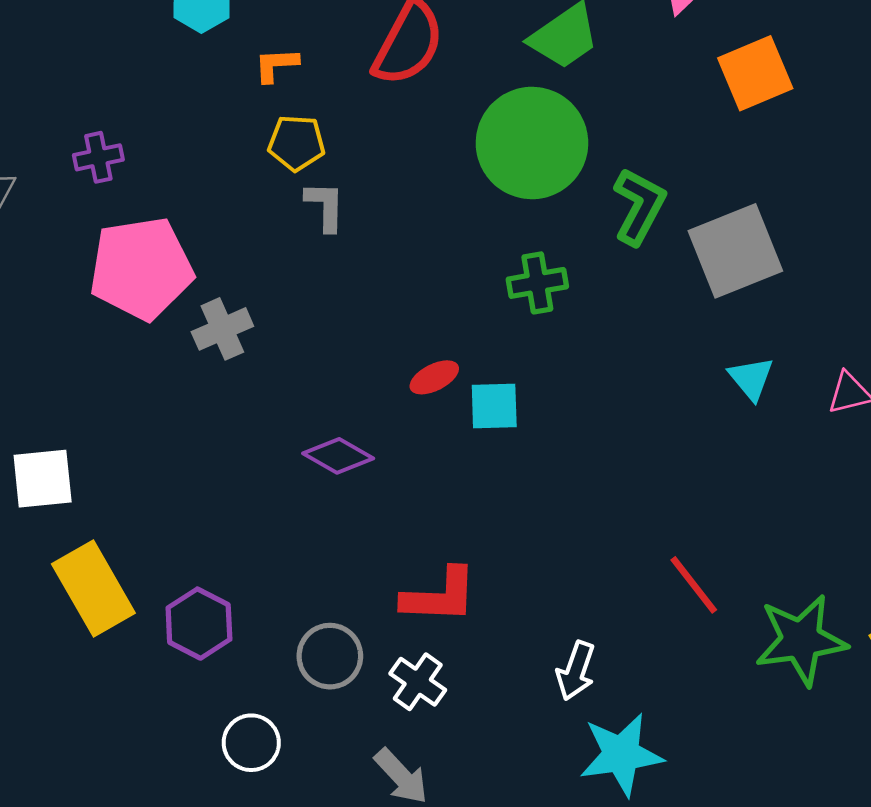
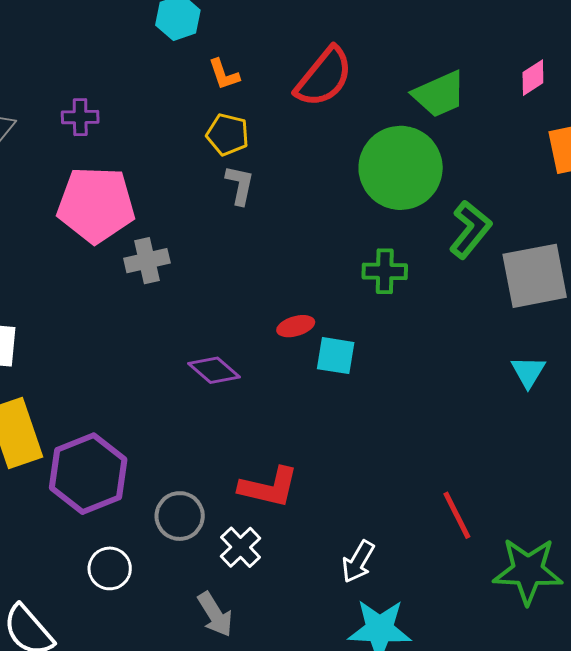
orange L-shape: (276, 65) -> (224, 74), turned -117
purple hexagon: (199, 624) -> (88, 474), size x1.5

